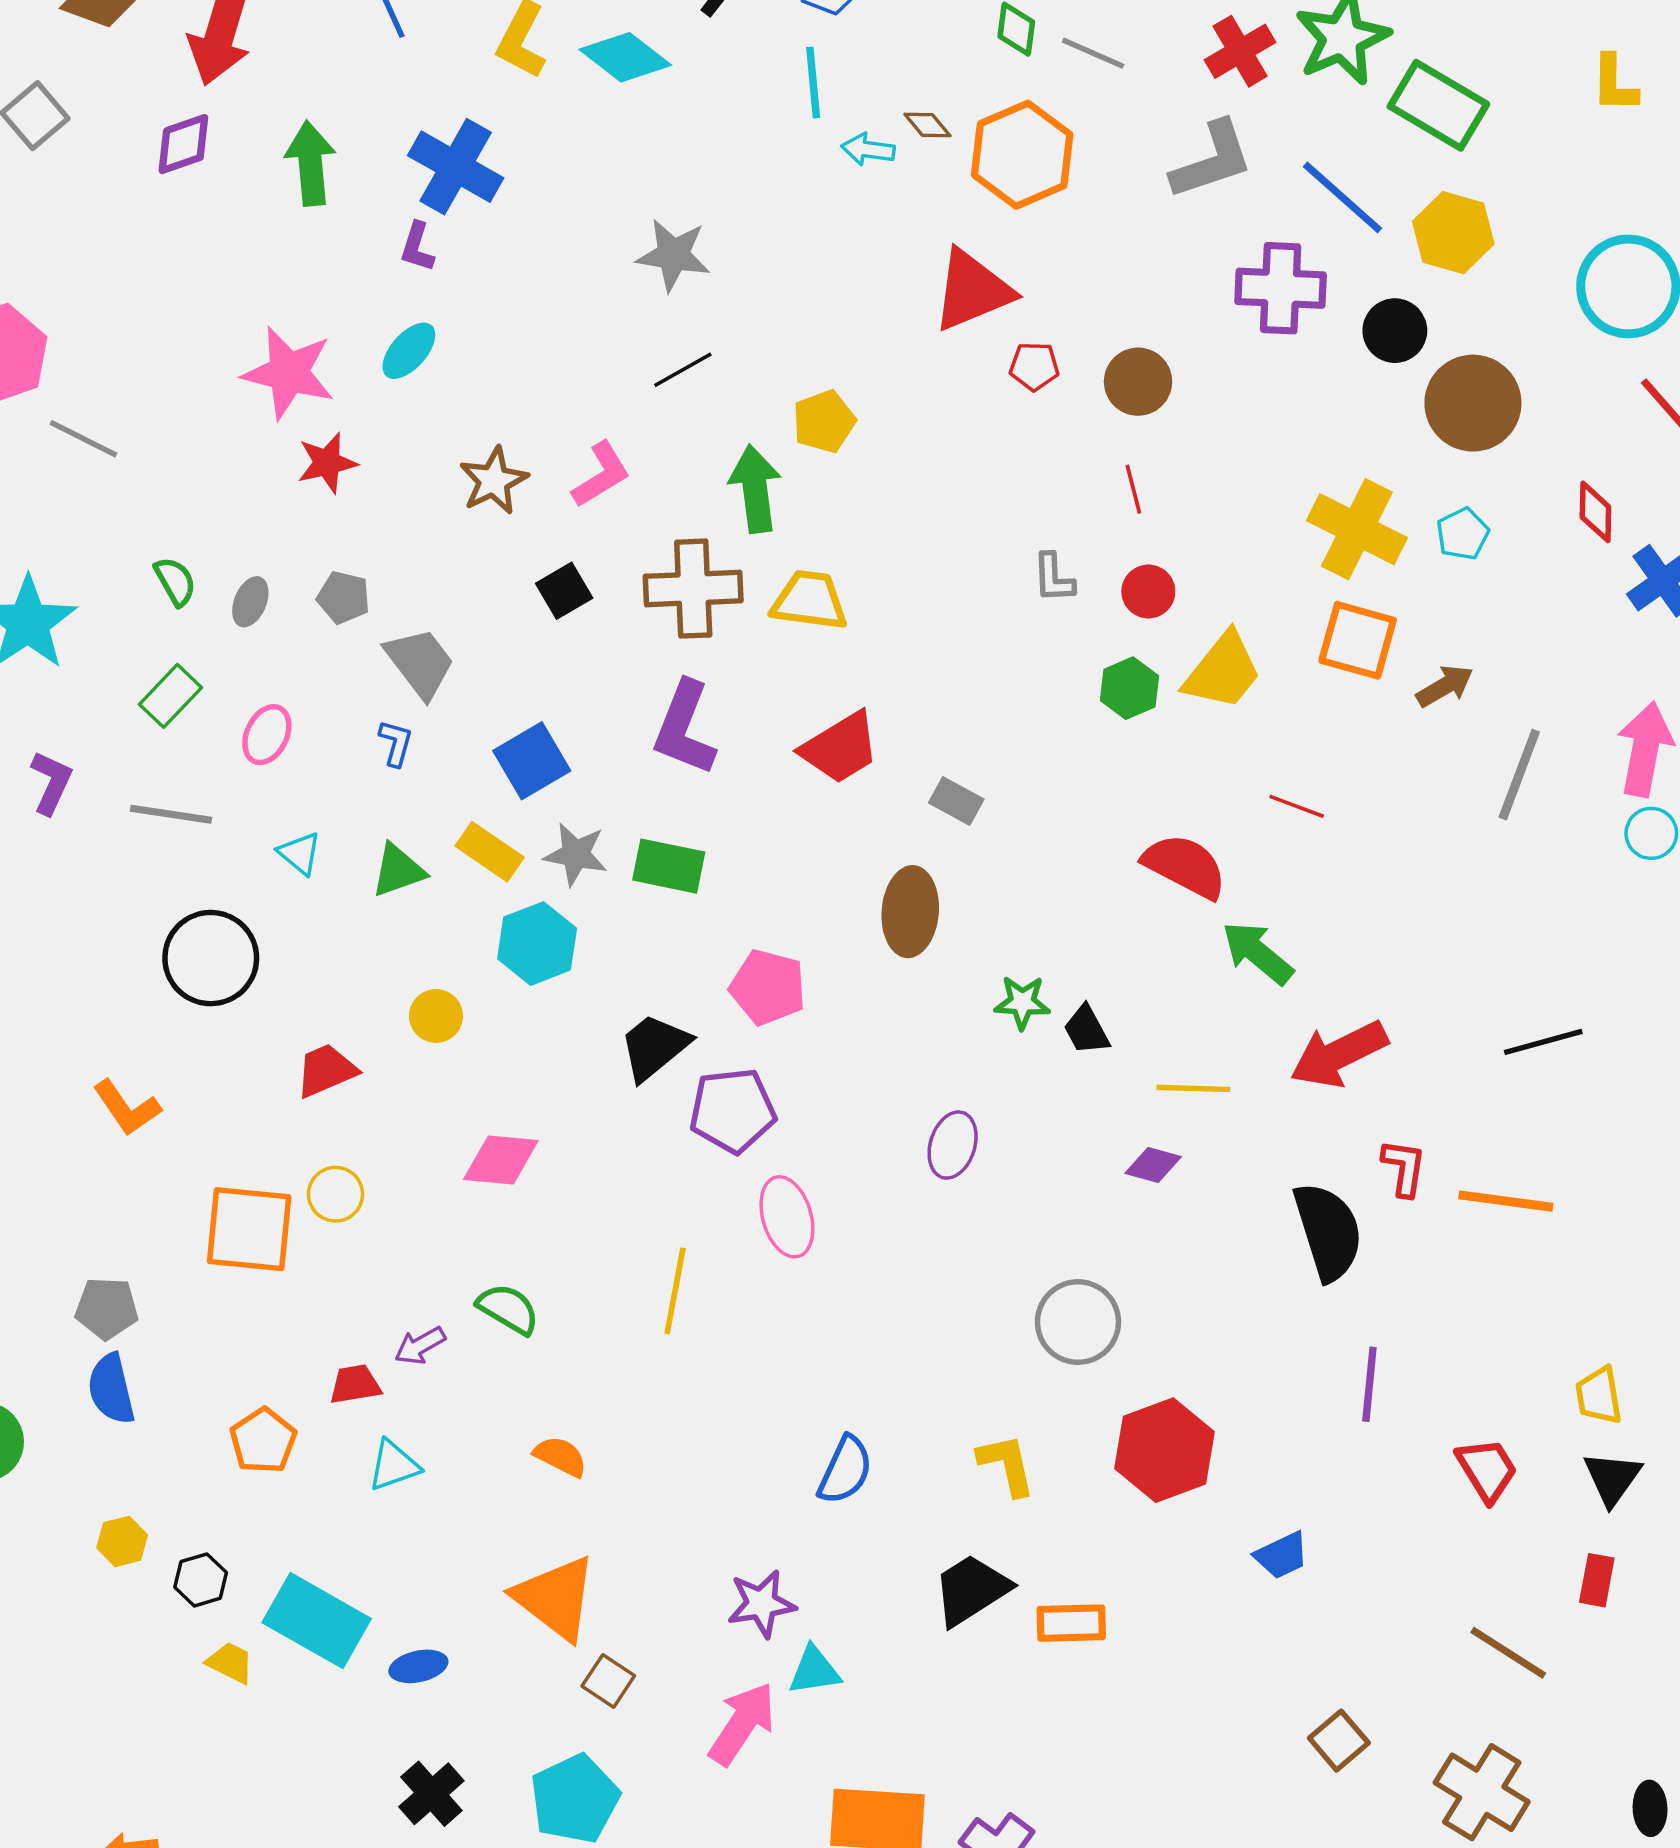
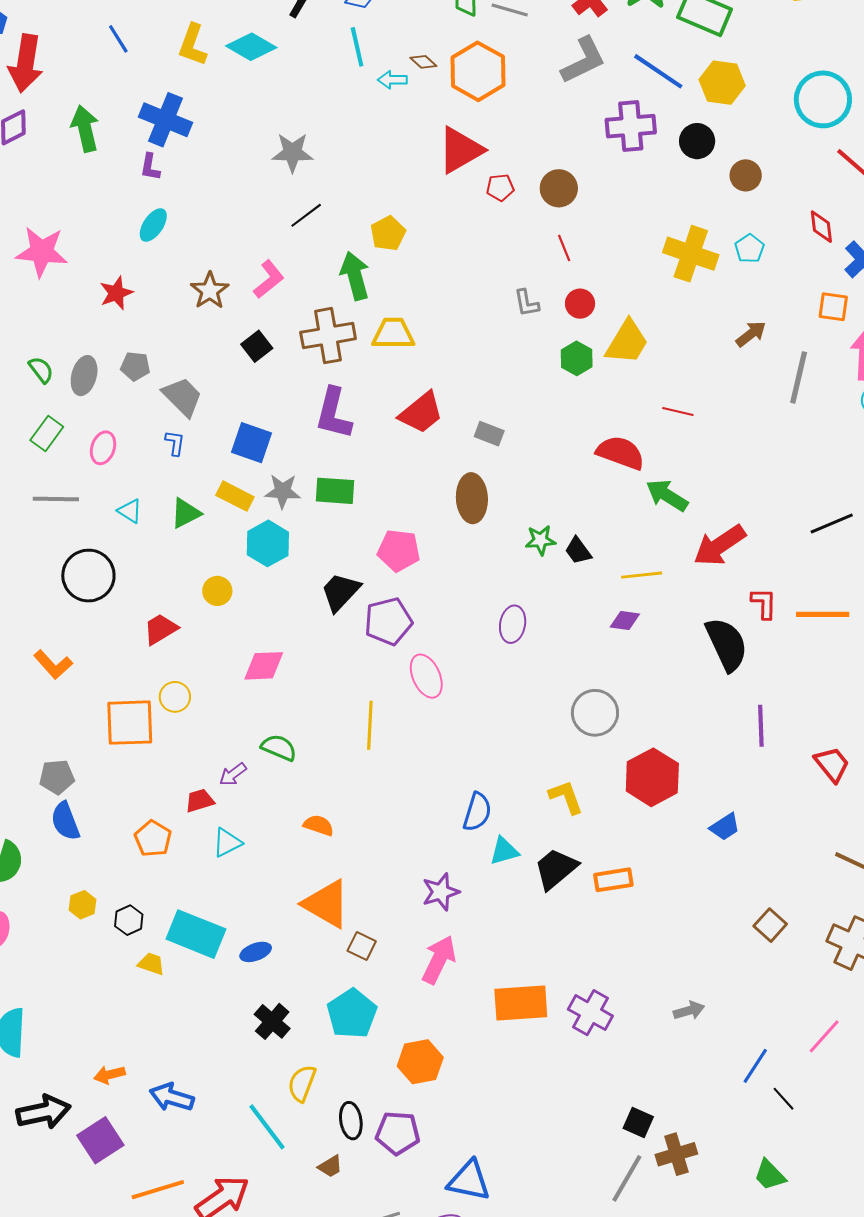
pink star: (289, 373) -> (42, 252), moved
brown circle: (1473, 403) -> (746, 175), size x0.6
gray ellipse: (250, 602) -> (84, 376), size x1.4
orange square: (1358, 640) -> (833, 307), moved, size x0.7
blue square: (532, 761) -> (252, 443), turned -33
cyan triangle: (814, 1671) -> (504, 851), moved

